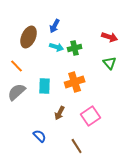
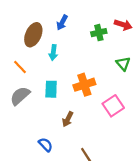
red arrow: (110, 37) -> (123, 25), moved
cyan arrow: (57, 47) -> (53, 53), moved, turned 80
green cross: (75, 48) -> (99, 33), moved
pink square: (91, 116) -> (113, 106), moved

